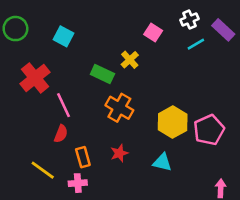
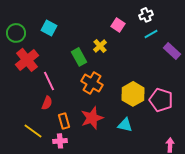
green circle: (15, 29) -> (16, 33), moved
purple rectangle: (223, 30) -> (172, 51), moved
green rectangle: (102, 74) -> (79, 57), turned 36
pink pentagon: (209, 130) -> (161, 100), turned -30
red star: (119, 153) -> (92, 118), size x1.6

